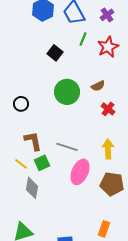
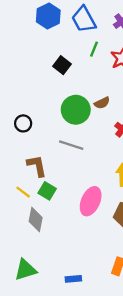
brown semicircle: (98, 86) -> (102, 103), moved
gray line: (67, 147) -> (71, 145), moved
green square: (42, 163) -> (47, 191), turned -35

